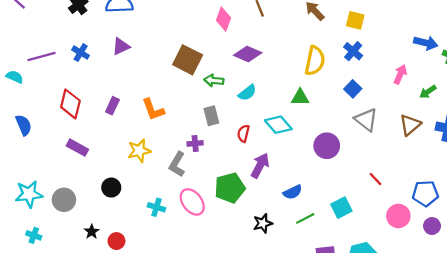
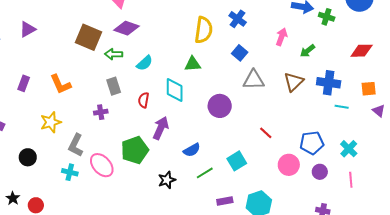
purple diamond: (248, 54) -> (127, 28), moved
gray triangle: (366, 120) -> (254, 80), turned -35
cyan diamond: (278, 125) -> (175, 90), turned 45
gray L-shape: (177, 164) -> (76, 145), moved

